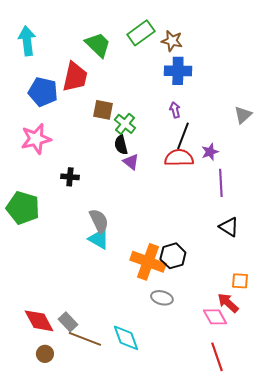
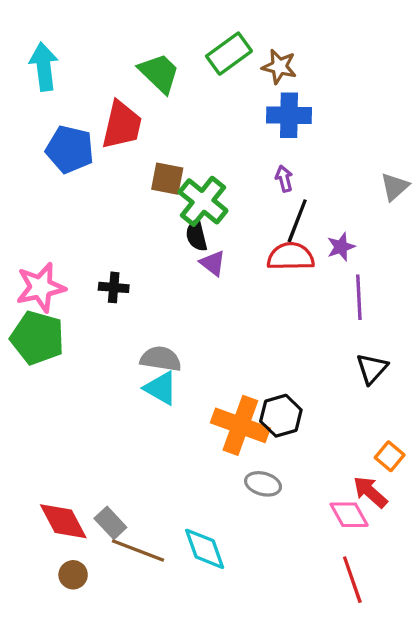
green cross: (125, 124) -> (203, 201), size x1.4
pink star: (36, 139) -> (41, 287), moved
gray semicircle: (99, 221) -> (161, 359), turned -55
black triangle: (229, 227) -> (372, 369), turned 40
orange square: (240, 281) -> (390, 456), turned 36

